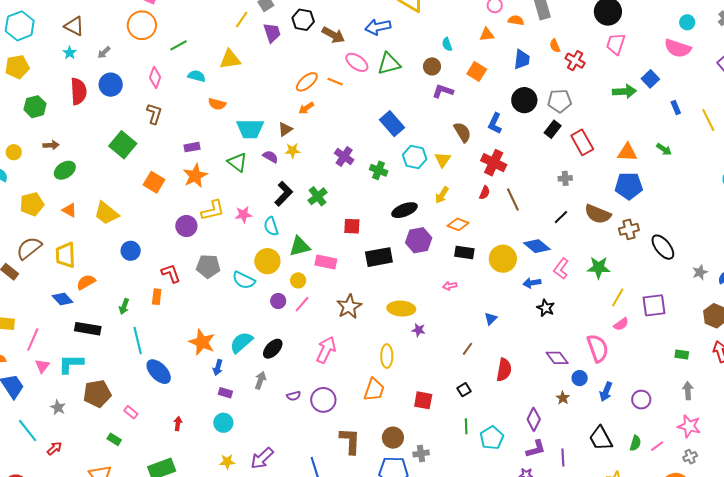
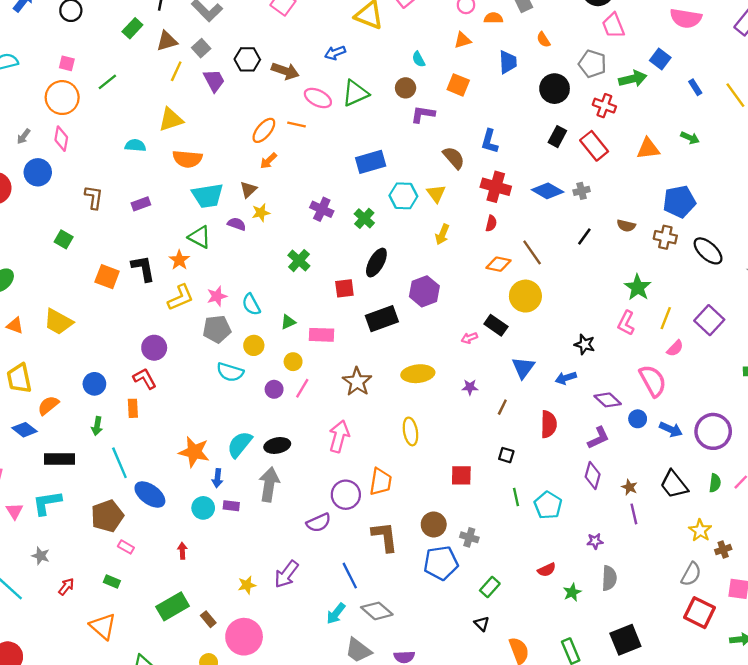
blue arrow: (378, 27) -> (335, 53), size x0.7
pink trapezoid: (616, 44) -> (613, 26), turned -30
green line: (179, 45) -> (107, 82), moved
red cross: (575, 61) -> (604, 106), moved
pink diamond: (155, 77) -> (61, 139), moved
black circle: (524, 100) -> (555, 89), moved
gray pentagon: (560, 101) -> (592, 64), moved, turned 30
orange semicircle: (217, 104) -> (187, 159), moved, size x1.4
blue rectangle: (392, 124) -> (371, 162), turned -55
green square: (123, 145) -> (64, 239), size x0.6
purple rectangle: (192, 147) -> (141, 204), moved
green cross: (379, 170) -> (364, 218), turned 30
orange star: (195, 176) -> (179, 260), moved, size x0.7
blue pentagon: (629, 186) -> (679, 202), moved
black L-shape: (284, 194) -> (143, 268), moved, turned -45
brown line: (513, 200) -> (532, 252), moved
black ellipse: (404, 210) -> (376, 263), moved, turned -30
brown semicircle: (598, 214) -> (626, 226), size x0.6
orange diamond: (458, 224) -> (498, 264), moved
purple circle: (186, 226) -> (154, 348), moved
brown cross: (629, 229) -> (665, 237), turned 36
green triangle: (300, 246) -> (288, 322), size x0.6
blue diamond: (537, 246) -> (548, 191), moved
blue circle: (131, 251) -> (94, 384), moved
black rectangle: (464, 252) -> (496, 325), moved, turned 36
yellow circle: (267, 261) -> (254, 345), size x0.7
gray pentagon: (208, 266) -> (217, 329), moved
green star: (599, 268) -> (638, 287), turned -30
pink L-shape: (561, 269) -> (626, 323), moved
blue arrow: (532, 283) -> (566, 378), moved
purple square: (654, 305) -> (709, 320), turned -30
blue triangle: (491, 319) -> (523, 368), size x1.5
purple star: (419, 330) -> (470, 387), moved
black ellipse: (273, 349) -> (277, 445), turned 45
gray arrow: (260, 380) -> (269, 484), size x1.6
orange trapezoid: (374, 390) -> (381, 482), moved
black square: (464, 390) -> (506, 455), turned -32
blue arrow: (606, 392) -> (671, 429), turned -78
brown pentagon: (97, 394) -> (107, 516), moved
purple semicircle: (294, 396) -> (319, 523), moved, size x1.5
brown star: (563, 398) -> (629, 487), moved
purple circle: (641, 400) -> (713, 431), size x1.6
cyan circle: (223, 423) -> (203, 508), moved
red arrow: (54, 448) -> (66, 587), moved
purple L-shape: (536, 449) -> (598, 438), moved
gray cross: (421, 453) -> (469, 537), turned 35

